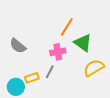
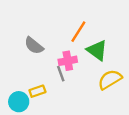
gray semicircle: (18, 46) -> (34, 46), moved
gray line: (50, 72) -> (61, 74), moved, turned -48

